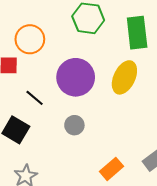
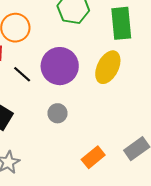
black line: (35, 98) -> (22, 74), moved

